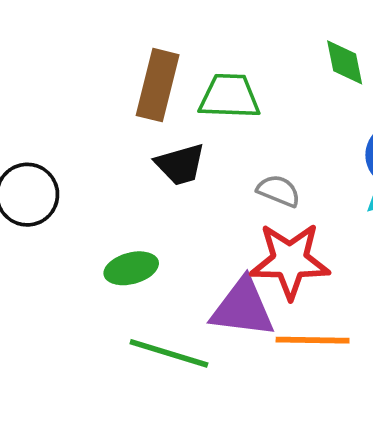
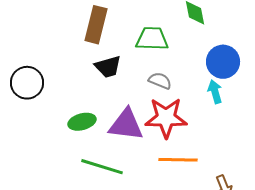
green trapezoid: (229, 96) -> (152, 39), moved
purple triangle: (243, 308) -> (126, 125), moved

